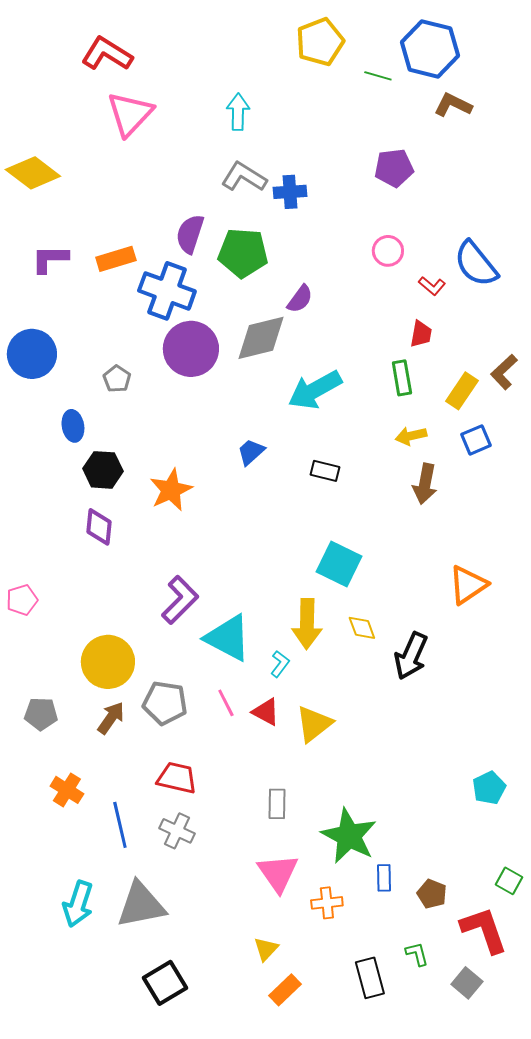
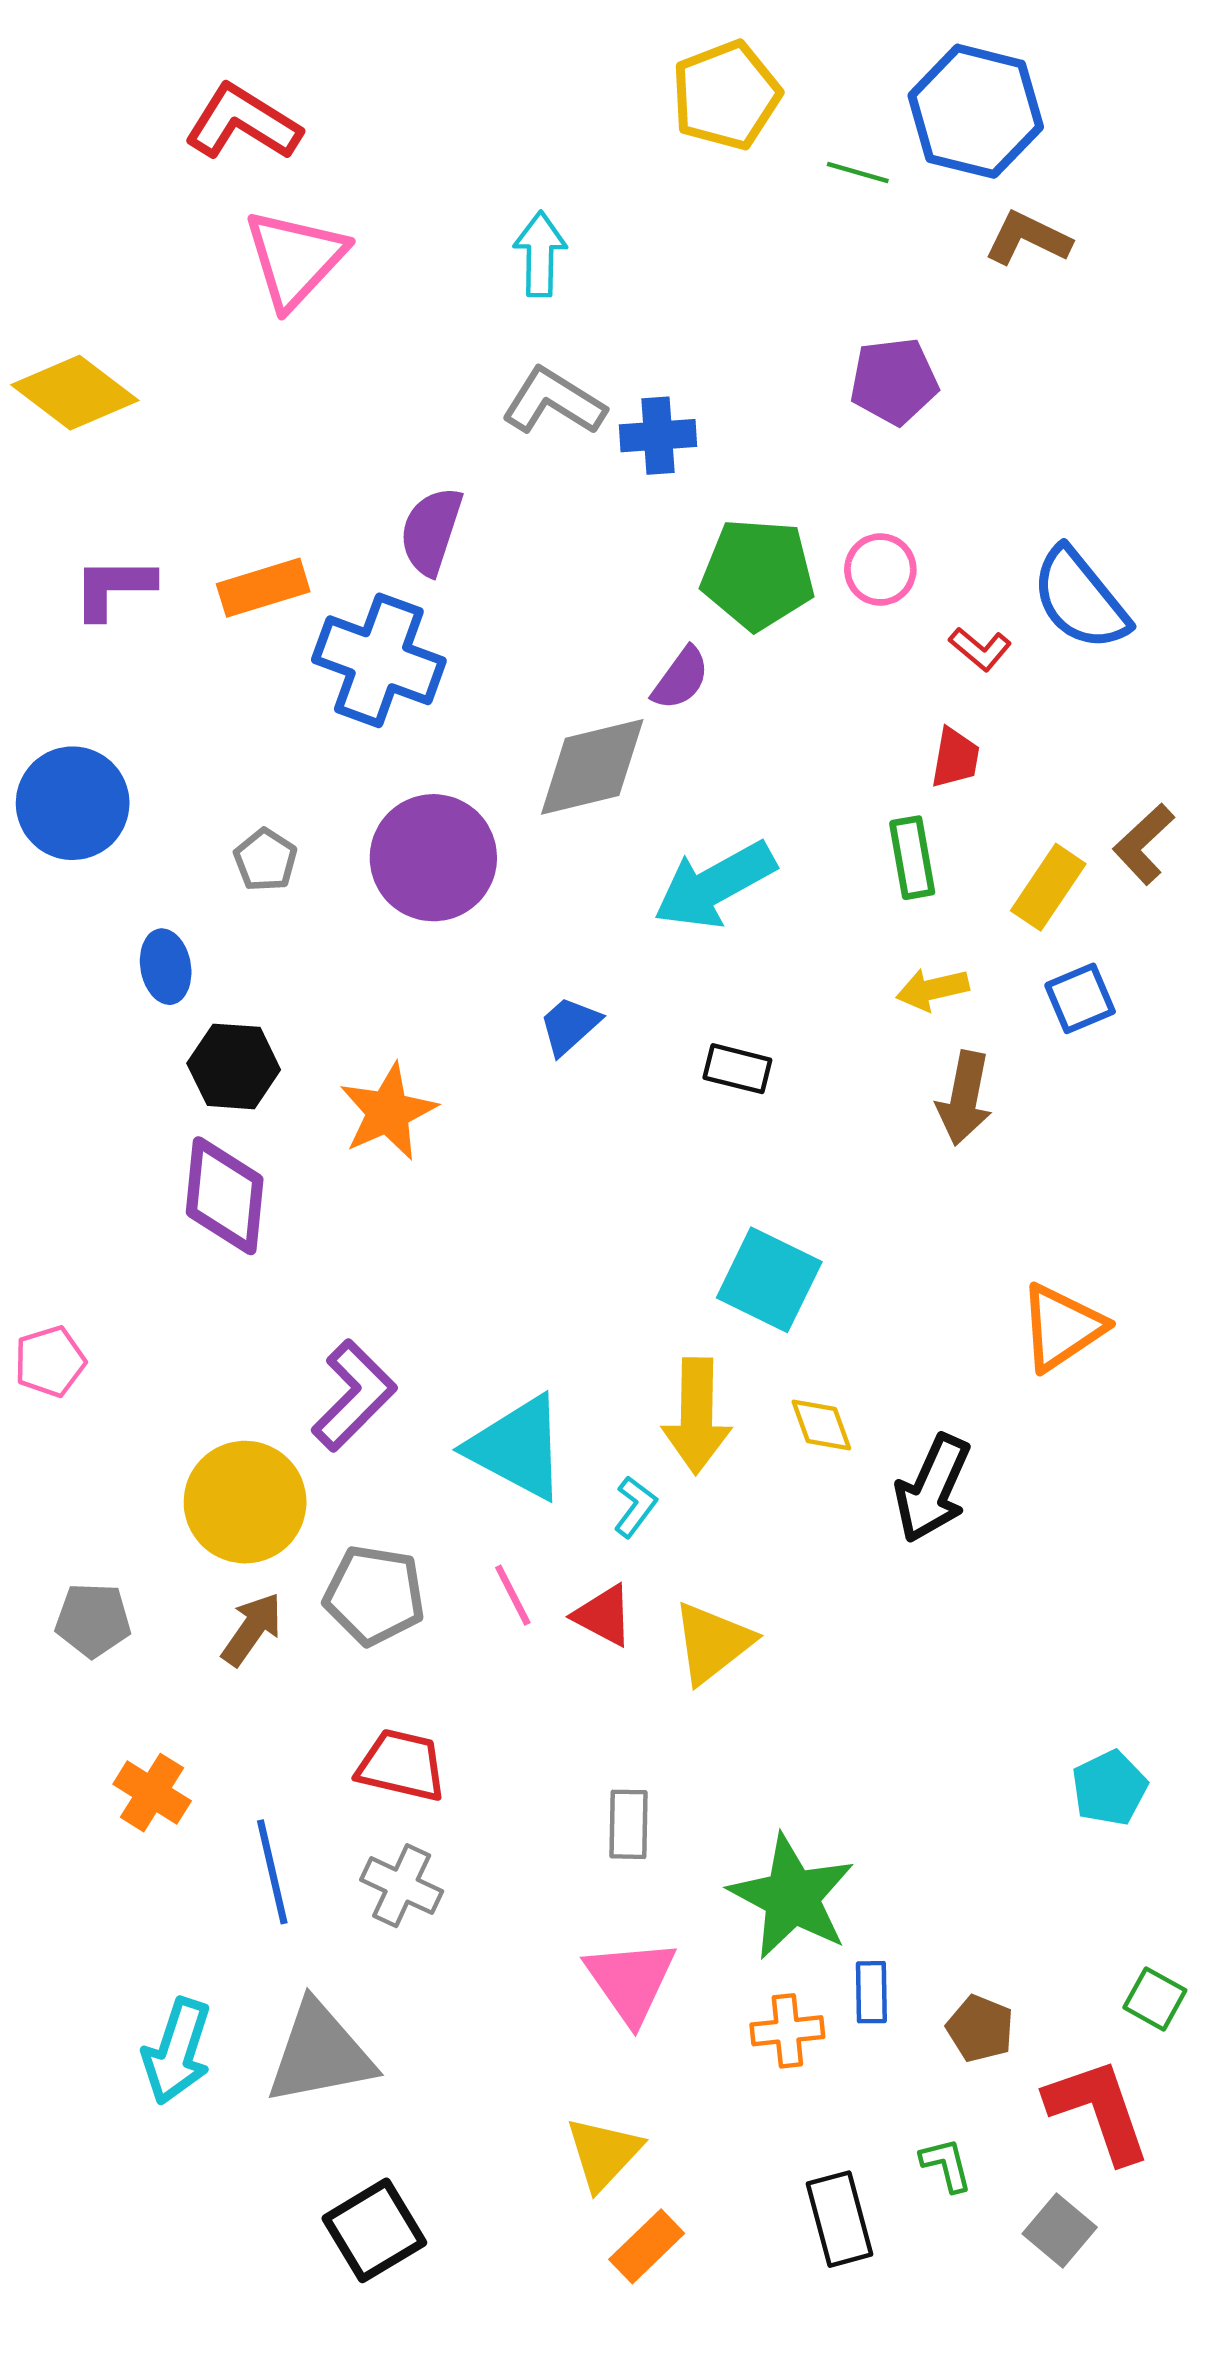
green pentagon: (243, 253) -> (758, 574), moved
purple circle: (191, 349) -> (433, 858), moved
purple diamond: (99, 527) -> (225, 1196), size x1.4
purple L-shape: (180, 600) -> (354, 1395), moved
orange cross: (327, 903) -> (787, 2031), moved
yellow triangle: (266, 949) -> (604, 2153), size x1.4

